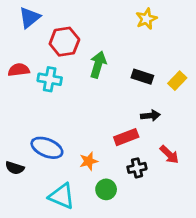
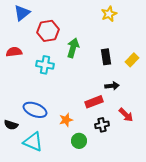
black rectangle: (142, 77) -> (106, 57), turned 63
cyan cross: (50, 79) -> (45, 65), moved
cyan triangle: (62, 196) -> (33, 142), moved

